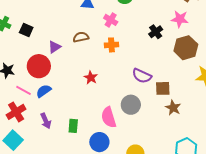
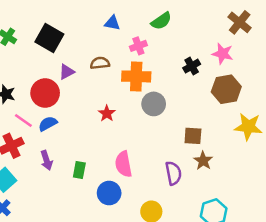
pink cross: (111, 20) -> (138, 46), turned 32
black square: (26, 30) -> (49, 38), moved, size x1.6
orange cross: (111, 45) -> (136, 76), size x1.6
purple semicircle: (142, 76) -> (173, 173), moved, turned -132
gray circle: (131, 105) -> (154, 104), moved

